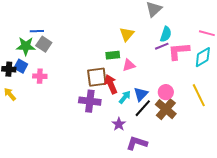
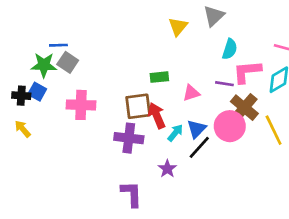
yellow triangle: (127, 34) -> (178, 27), moved
purple line: (162, 46) -> (224, 84), moved, turned 32
pink triangle: (129, 65) -> (191, 93), moved
pink cross: (40, 76) -> (81, 105), moved, size x1.5
pink circle: (166, 92) -> (230, 126), size x1.5
brown cross: (166, 109) -> (244, 108), moved
purple L-shape: (137, 143) -> (131, 194), moved, turned 70

